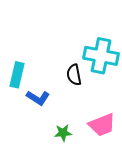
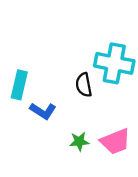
green star: (63, 133) -> (79, 141), moved

